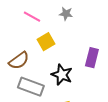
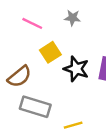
black star: (62, 75) -> (76, 69), moved

